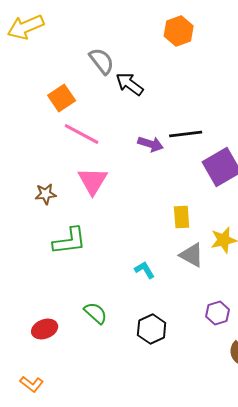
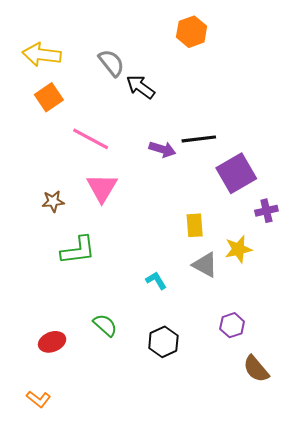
yellow arrow: (26, 27) -> (42, 55), moved, turned 30
orange square: (62, 98) -> (49, 97), moved

